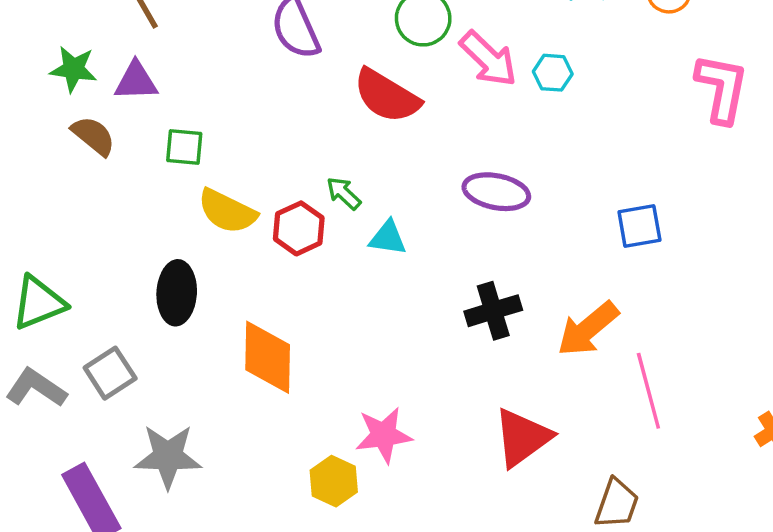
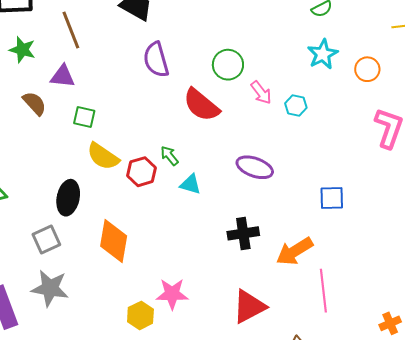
pink arrow: (488, 59) -> (261, 93), size x0.7
green star: (73, 69) -> (22, 50), moved
gray square: (110, 373) -> (46, 240), moved

